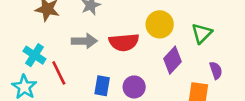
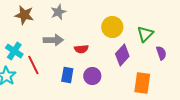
red semicircle: (124, 42) -> (81, 49), moved, size x0.6
purple semicircle: (216, 70) -> (161, 53), moved

